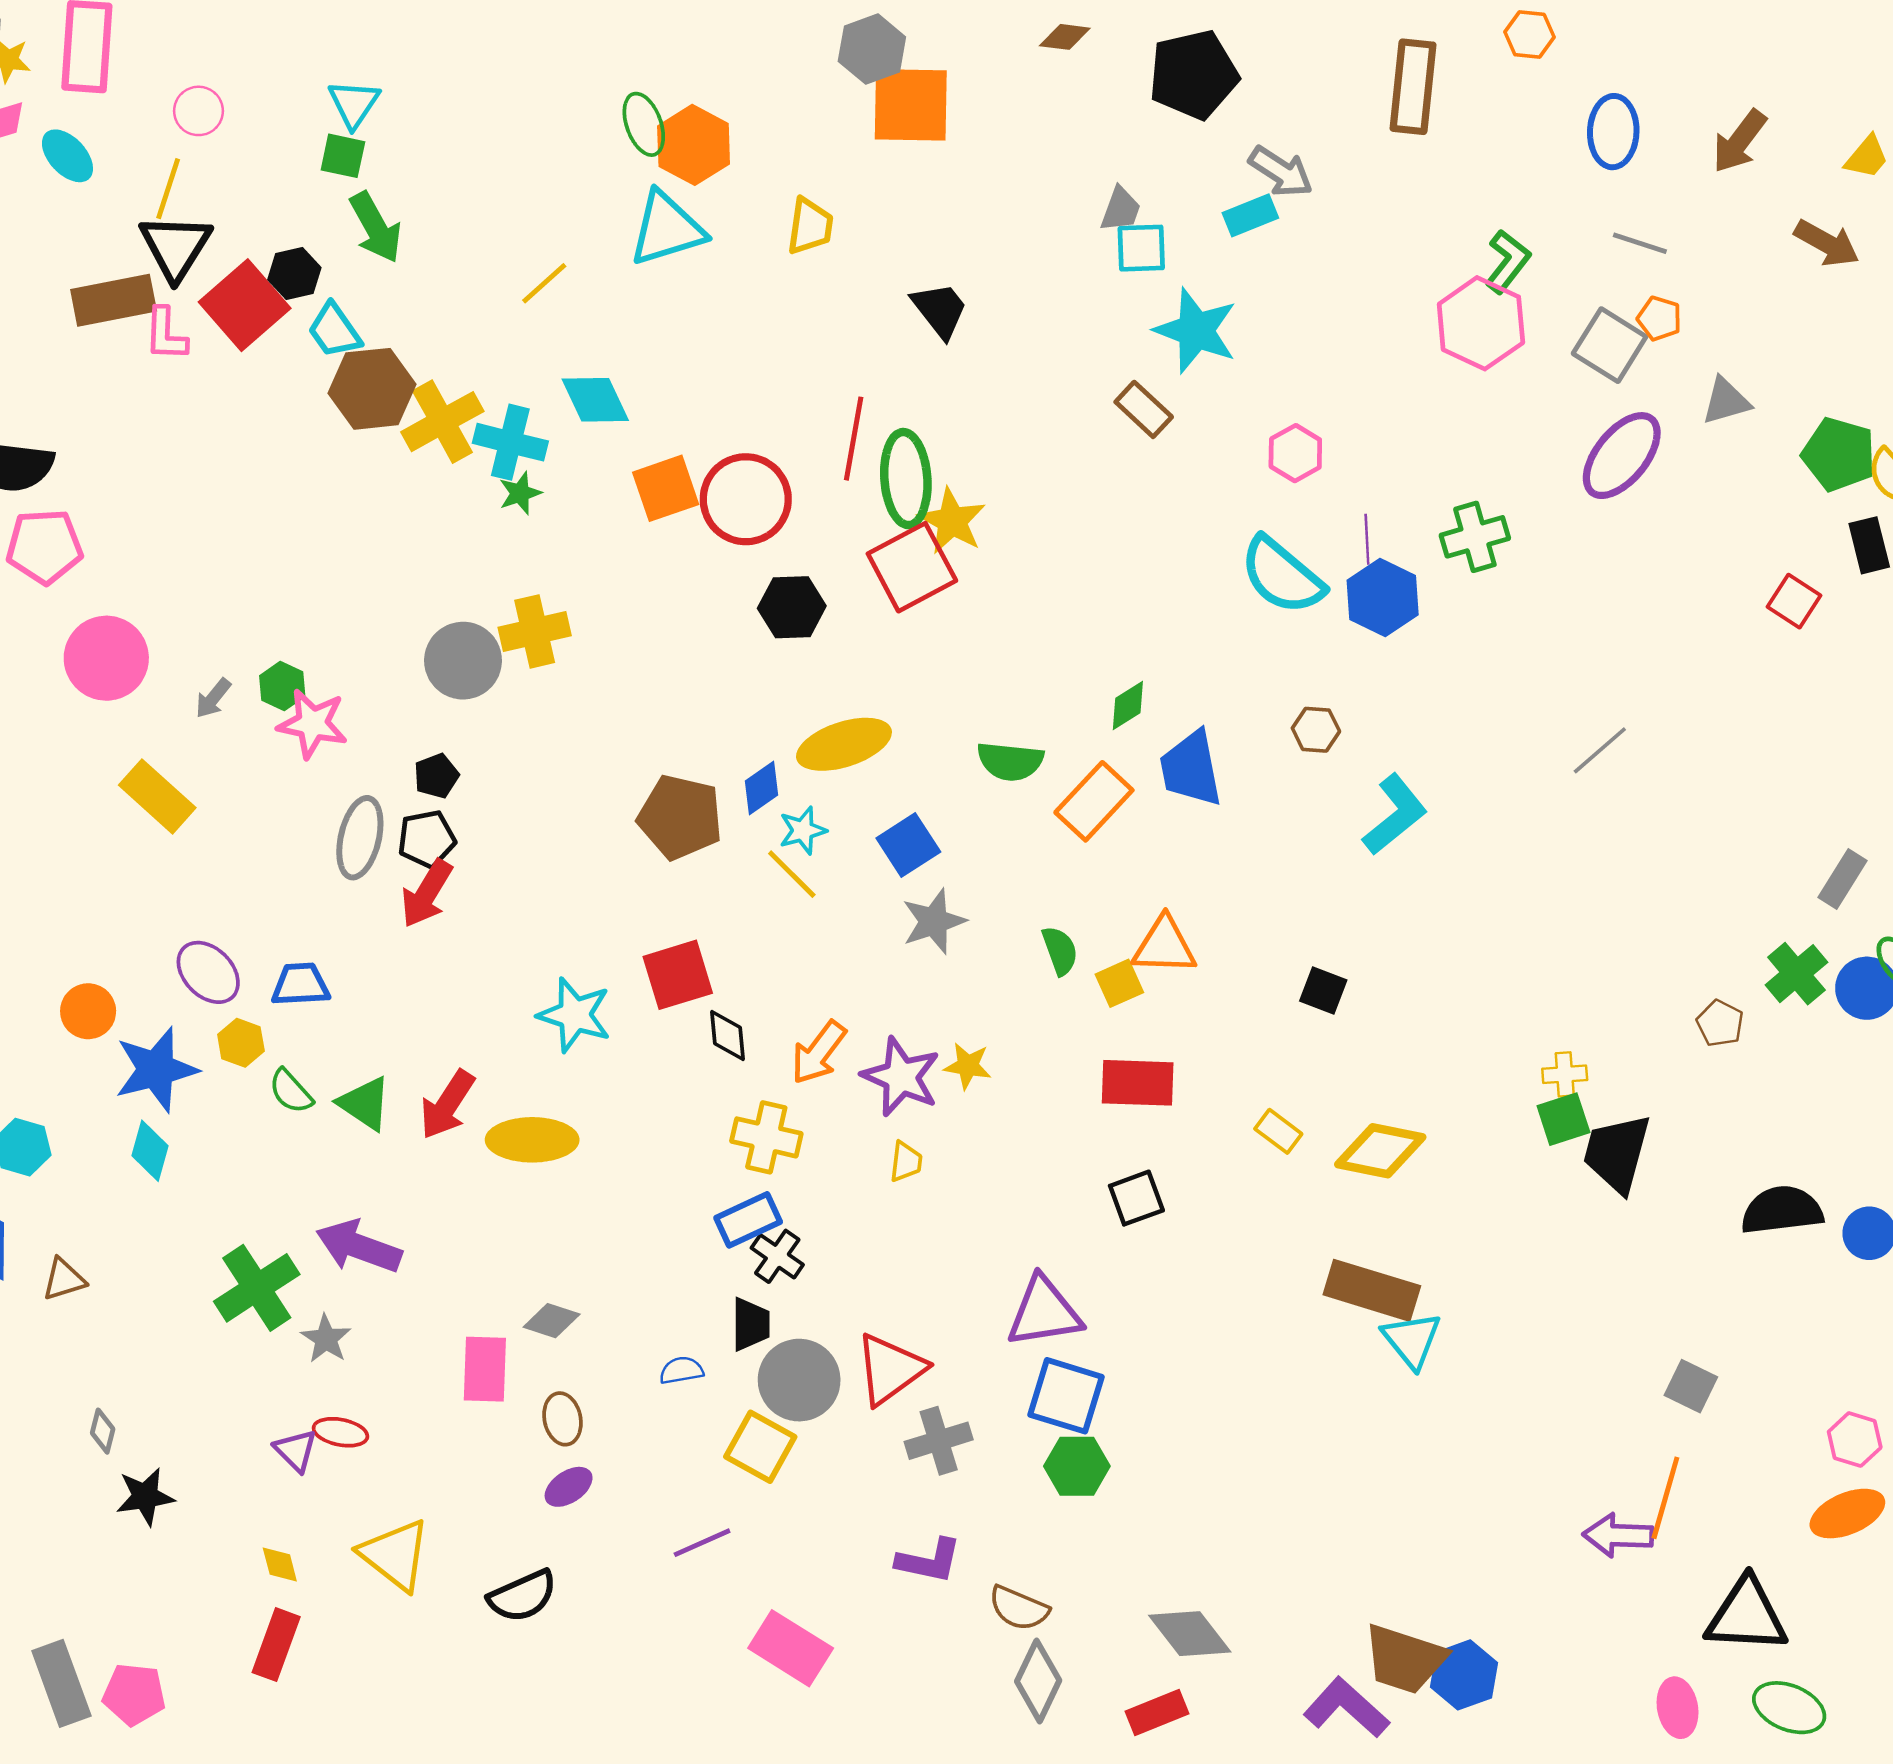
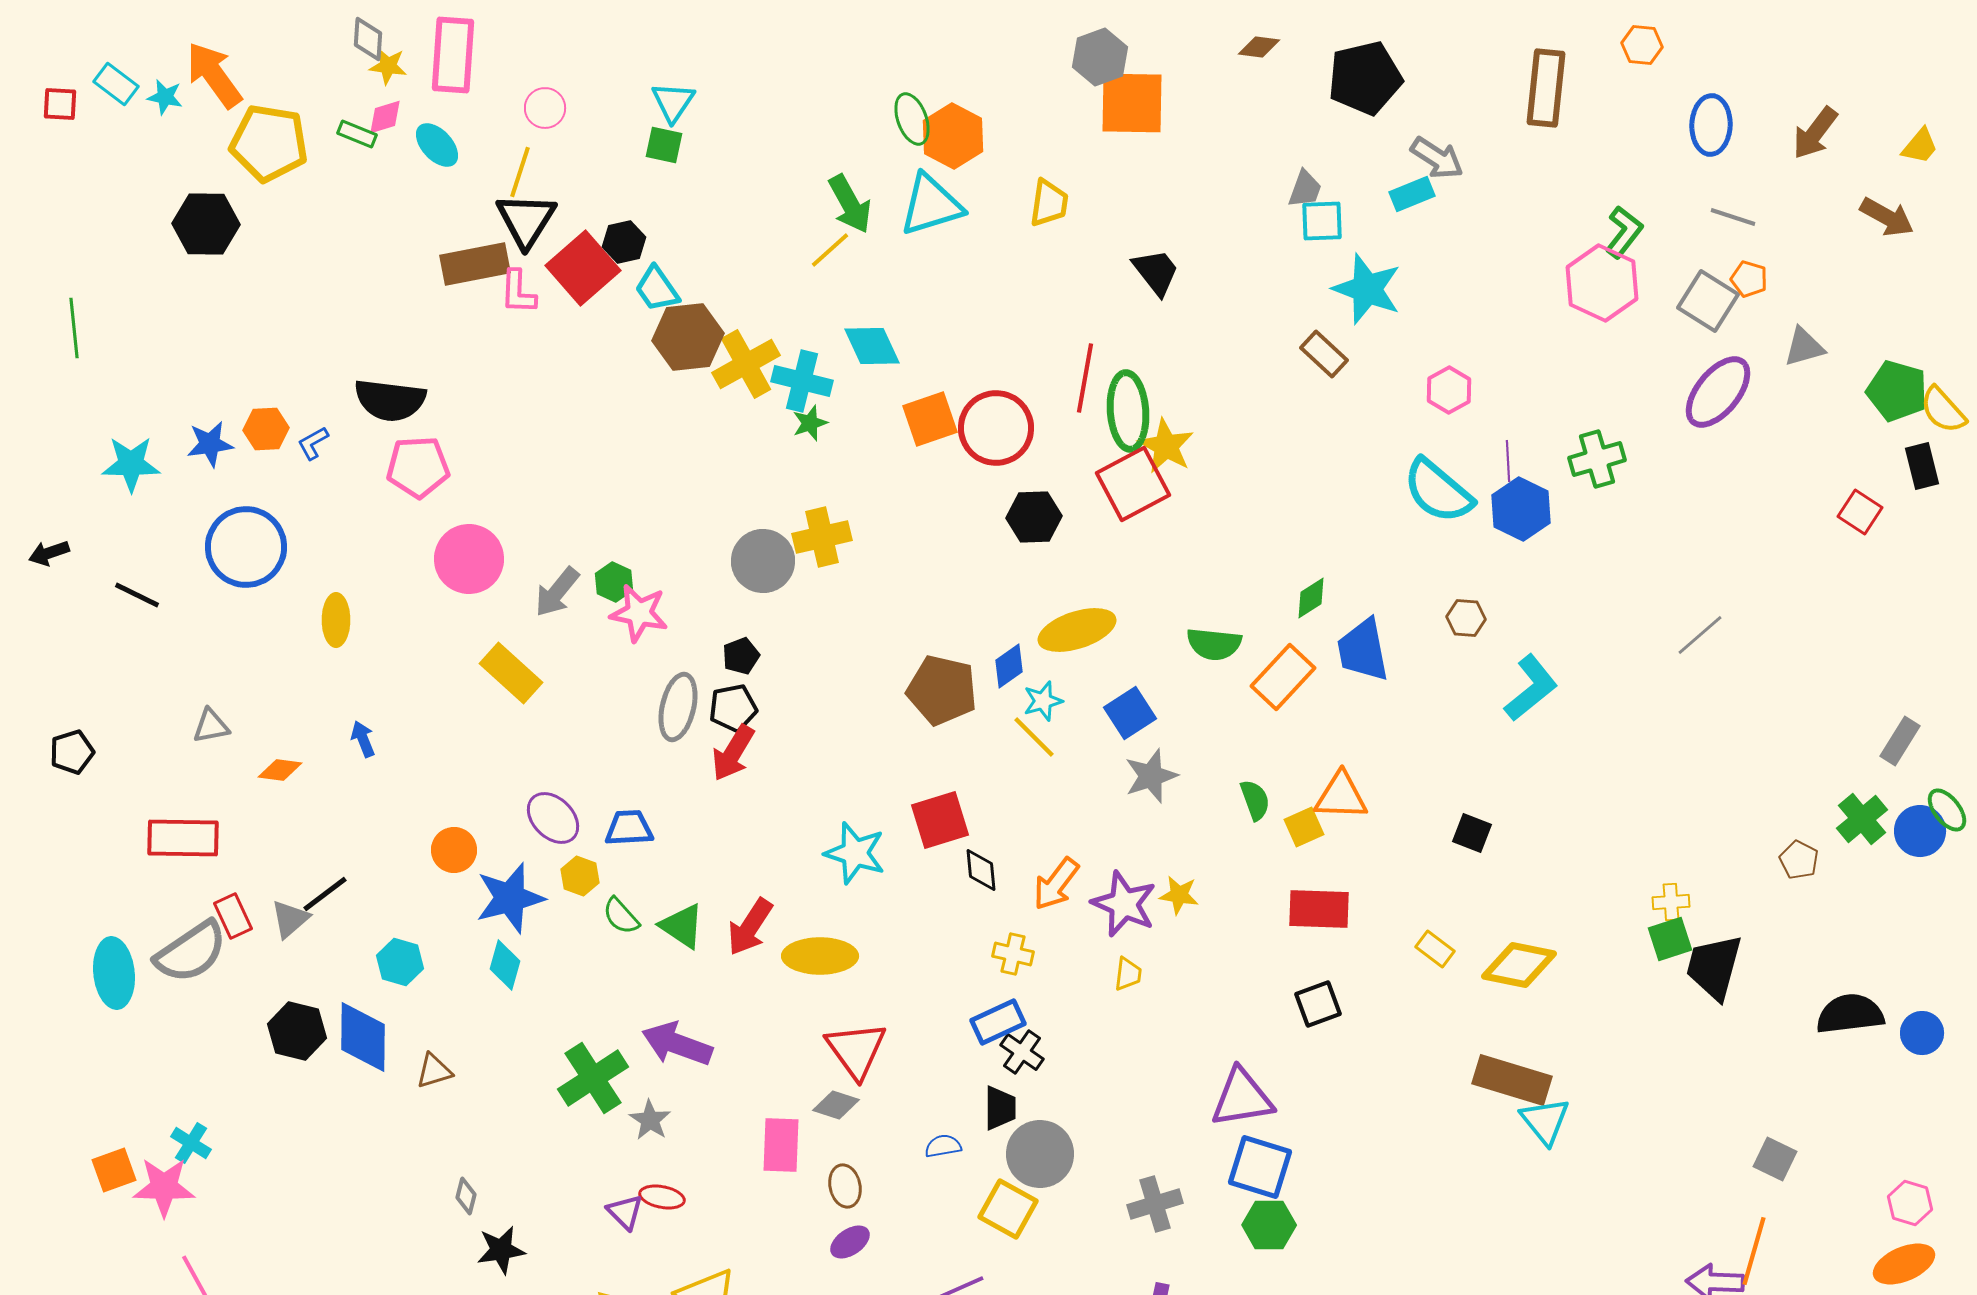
green arrow: (376, 227) -> (850, 204), moved
gray arrow: (213, 698) -> (557, 592), size x1.5
yellow cross: (766, 1137) -> (1013, 954), size x0.7
red triangle: (890, 1369) -> (856, 1050), moved, turned -30

